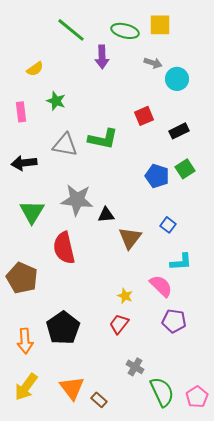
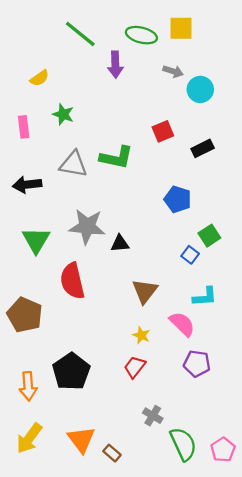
green square: (185, 169) -> (209, 236), moved
brown triangle: (130, 238) -> (145, 291), moved

